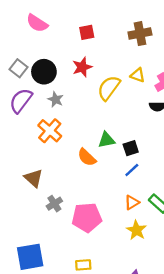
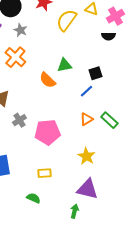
black square: (131, 148) -> (95, 73), moved
yellow star: (136, 230) -> (86, 156), moved

